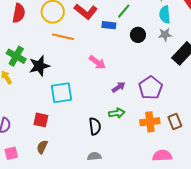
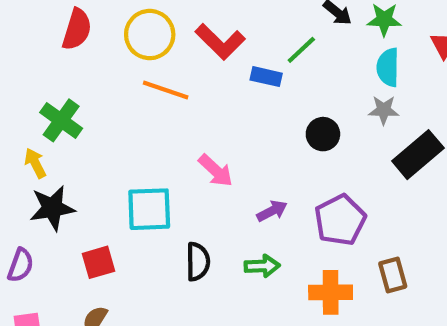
black circle: (138, 35) -> (323, 134), moved
pink arrow: (97, 62) -> (216, 171), moved
black star: (39, 66) -> (52, 208), moved
red square: (41, 120) -> (98, 262), turned -35
brown rectangle: (175, 122) -> (393, 275), moved
black semicircle: (95, 126) -> (198, 262), moved

